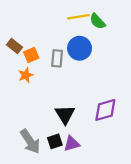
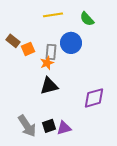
yellow line: (78, 17) -> (53, 15), moved
orange star: (26, 75) -> (47, 63), moved
black triangle: (65, 114) -> (49, 86), moved, turned 48

